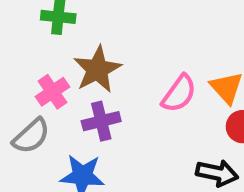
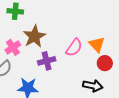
purple cross: (101, 121) -> (47, 61), moved

